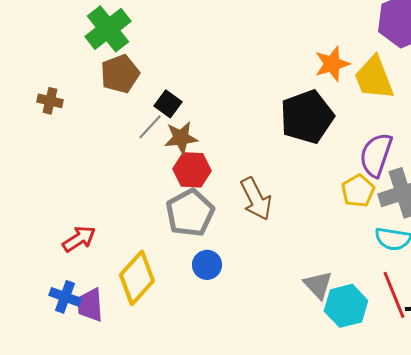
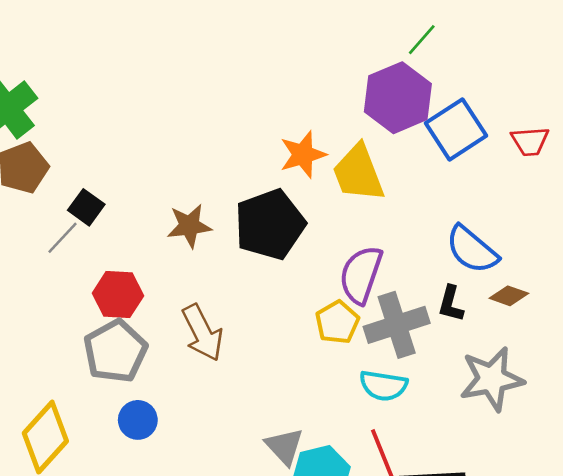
brown star: (181, 138) -> (189, 226), moved

